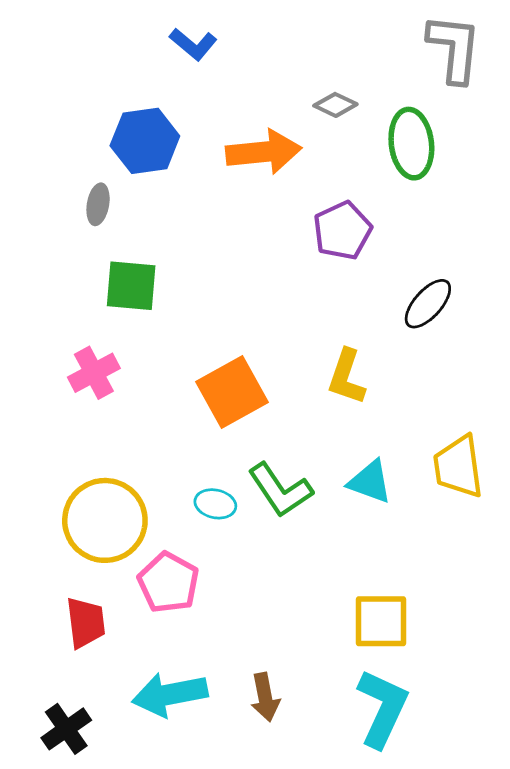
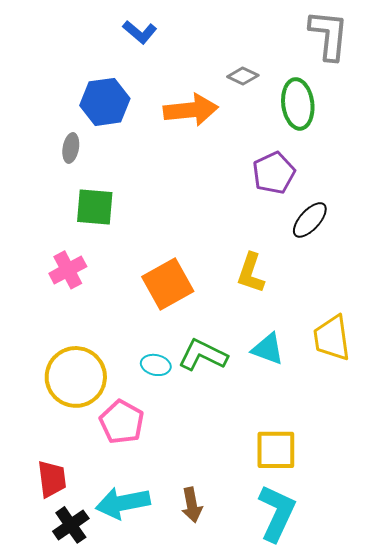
purple pentagon: (342, 231) -> (274, 173), moved
green L-shape: (280, 490) -> (203, 355), turned 150
red trapezoid: (86, 623) -> (52, 479), moved
black cross: (66, 729) -> (71, 525), moved

